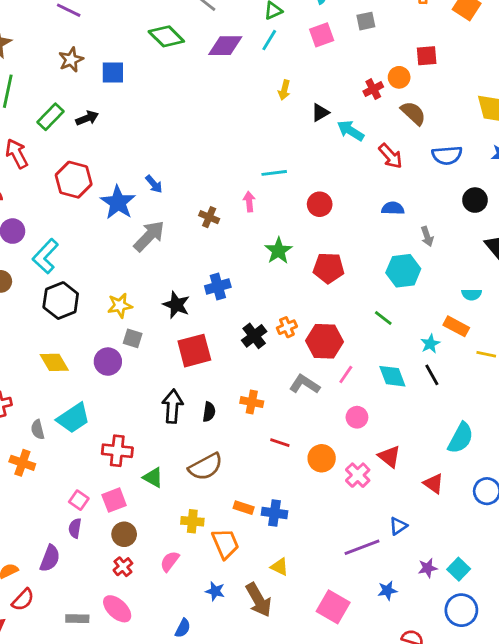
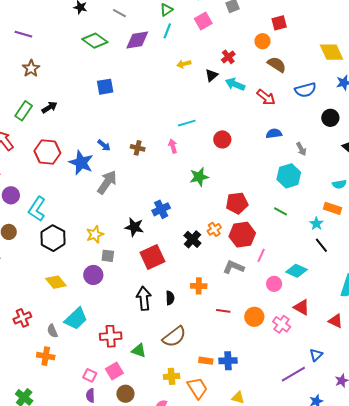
blue square: (113, 72) -> (105, 87), moved
red cross: (373, 89) -> (228, 57), moved
yellow arrow: (284, 90) -> (184, 64), turned 72
brown cross: (209, 217) -> (138, 148), moved
green star: (278, 251) -> (199, 177), turned 30
red pentagon: (329, 268) -> (237, 203), moved
cyan diamond: (392, 376) -> (297, 271), moved, turned -35

